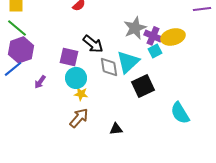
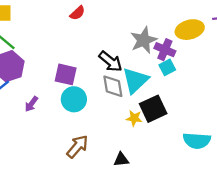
yellow ellipse: (173, 37) -> (190, 30), moved
black arrow: (93, 44) -> (111, 61), moved
yellow star: (81, 94) -> (134, 118), moved
cyan semicircle: (180, 113) -> (197, 141), turned -55

